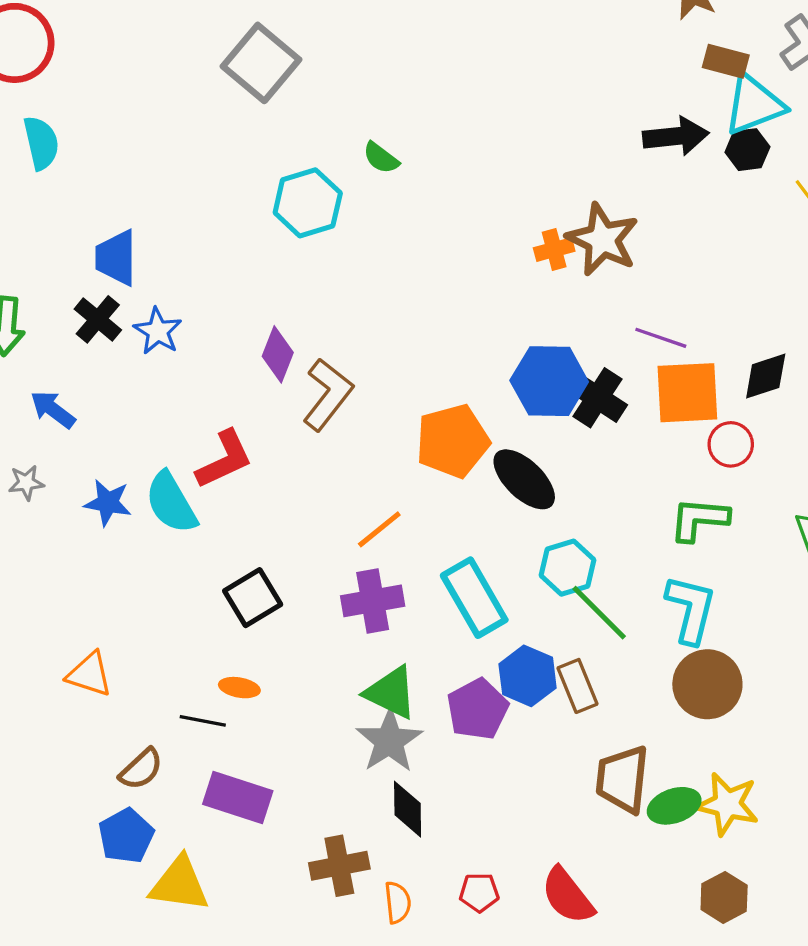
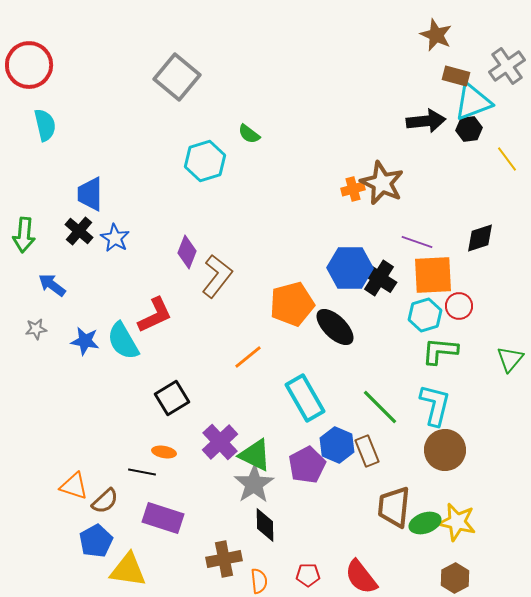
black diamond: (766, 376) -> (480, 238), moved
cyan hexagon: (568, 568) -> (425, 315), moved
purple cross: (373, 601) -> (220, 442), moved, turned -33
orange triangle: (89, 674) -> (74, 486), moved

